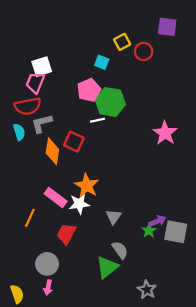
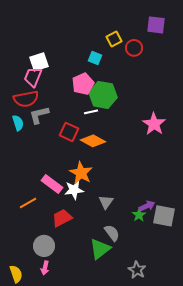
orange diamond: (52, 151) -> (93, 141), moved, turned -70
orange line: (30, 218) -> (28, 203), turned 36
red trapezoid: (66, 234) -> (62, 218), turned 35

